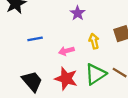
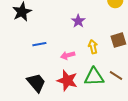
green triangle: (95, 74) -> (94, 77), turned 30

